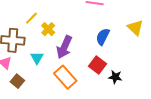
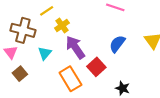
purple arrow: (64, 47) -> (75, 47), turned 110
red square: (98, 65) -> (96, 67), moved

